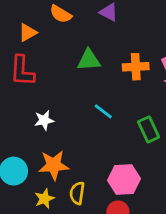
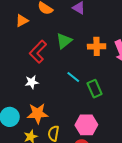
green triangle: (89, 60) -> (64, 41), turned -36
red L-shape: (22, 71) -> (38, 52), moved, turned 40
green rectangle: (149, 129) -> (95, 89), moved

